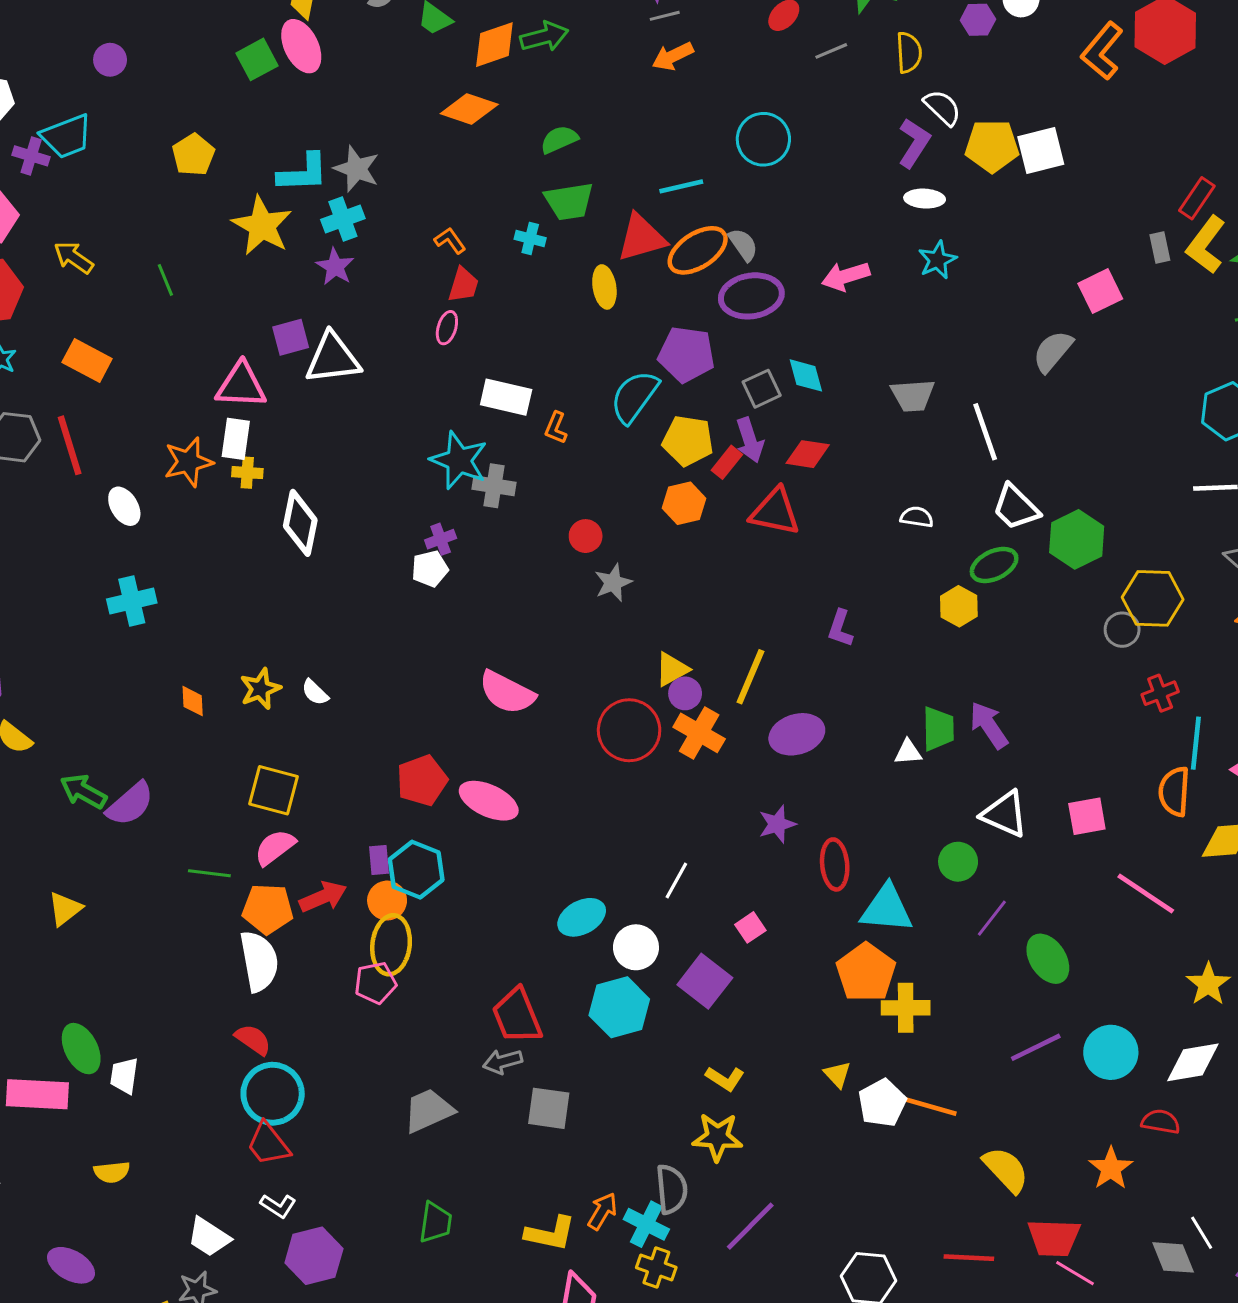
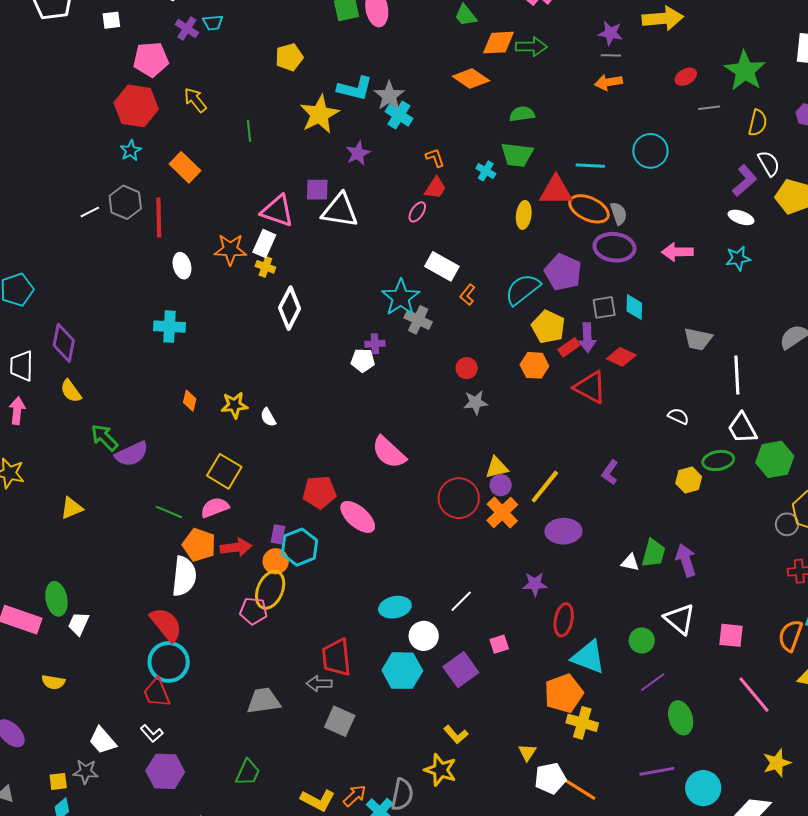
cyan trapezoid: (67, 136) -> (213, 23), size x0.6
cyan cross: (343, 219) -> (399, 115), moved, turned 36
orange ellipse: (698, 250) -> (589, 209), turned 42
red semicircle: (253, 1040) -> (166, 624), size x1.5

